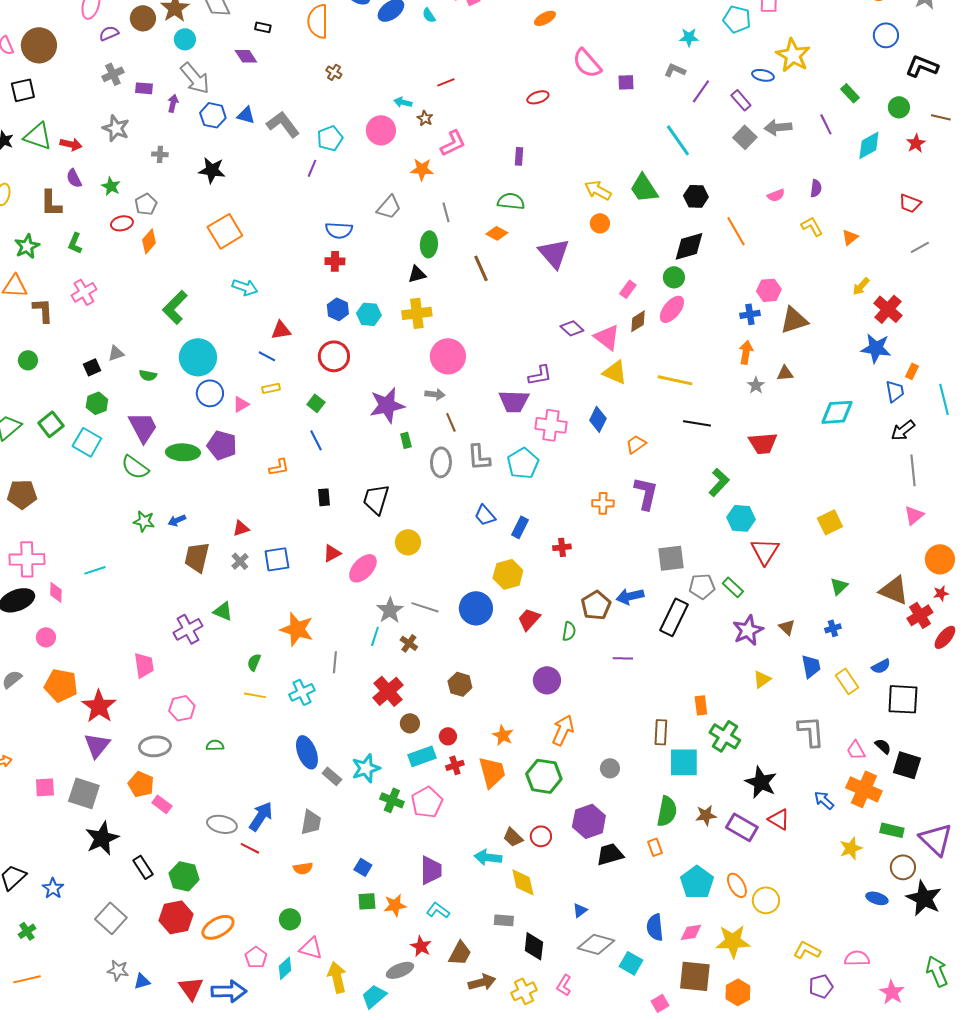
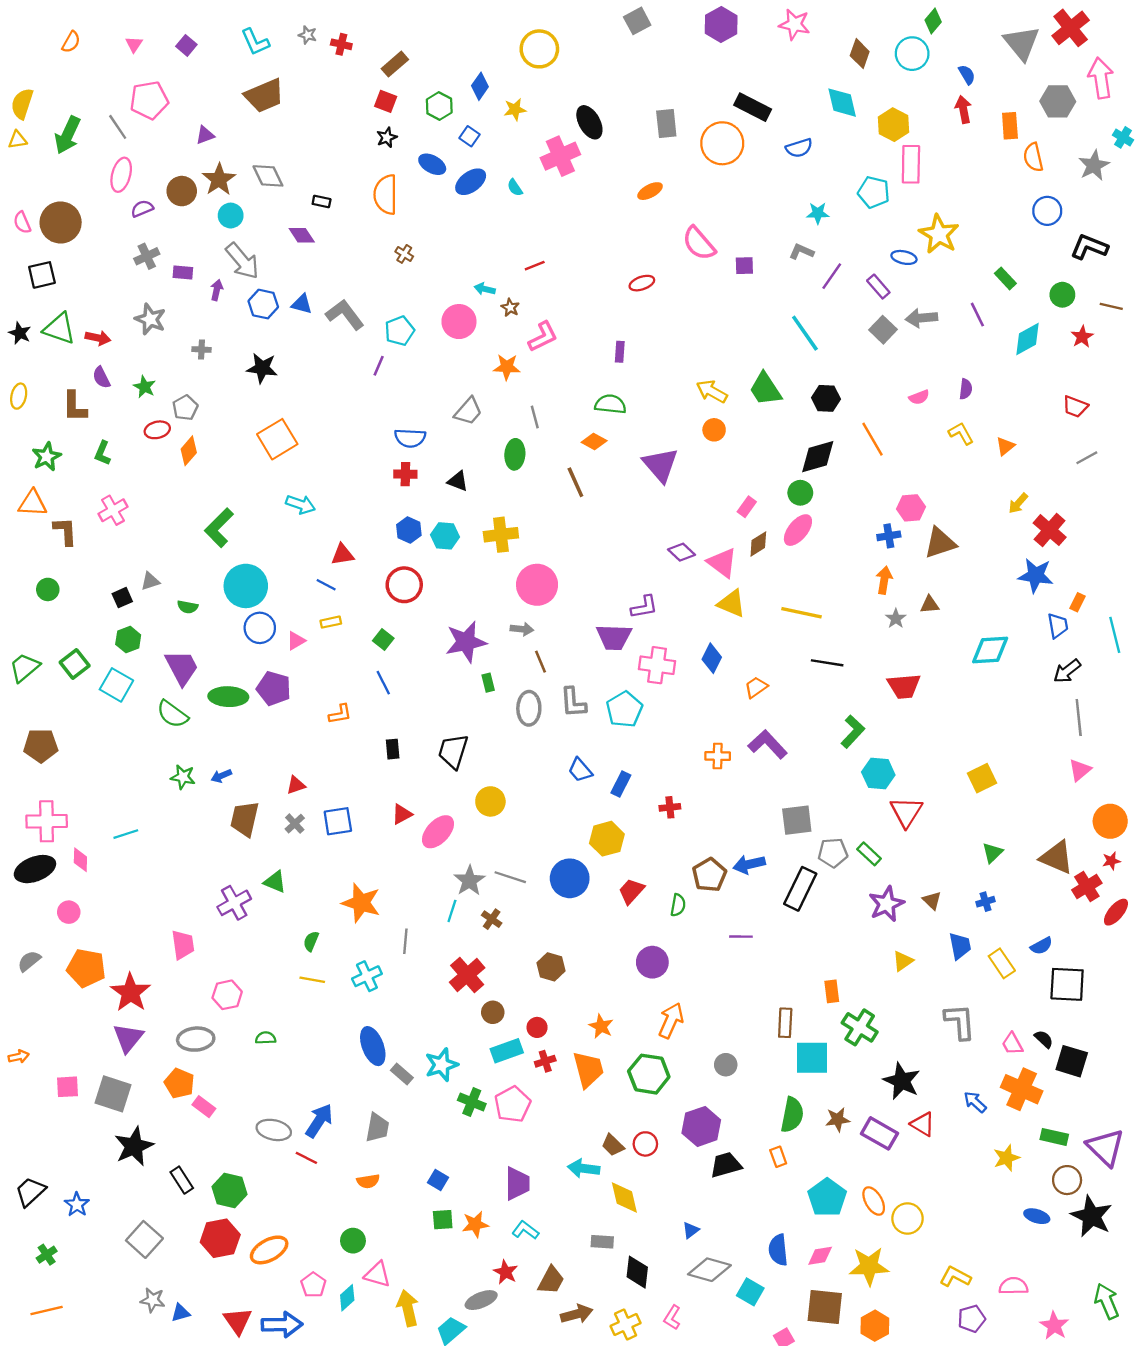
black triangle: (417, 274) -> (458, 481), moved, turned 36
purple L-shape: (646, 493) -> (768, 744), turned -56

